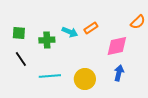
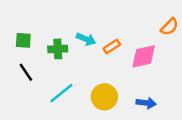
orange rectangle: (91, 28) -> (112, 46), moved
blue arrow: (119, 73) -> (146, 103), moved, turned 84
cyan line: (50, 76) -> (61, 93), turned -35

